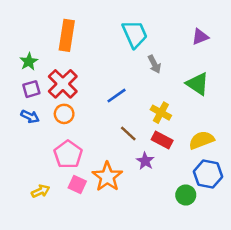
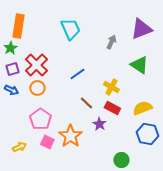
cyan trapezoid: (135, 34) -> (70, 29), moved
orange rectangle: (67, 35) -> (18, 26), moved
purple triangle: (200, 37) -> (141, 29), size x1.6
gray arrow: (154, 64) -> (111, 42), moved, turned -128
green circle: (186, 195) -> (121, 160), moved

